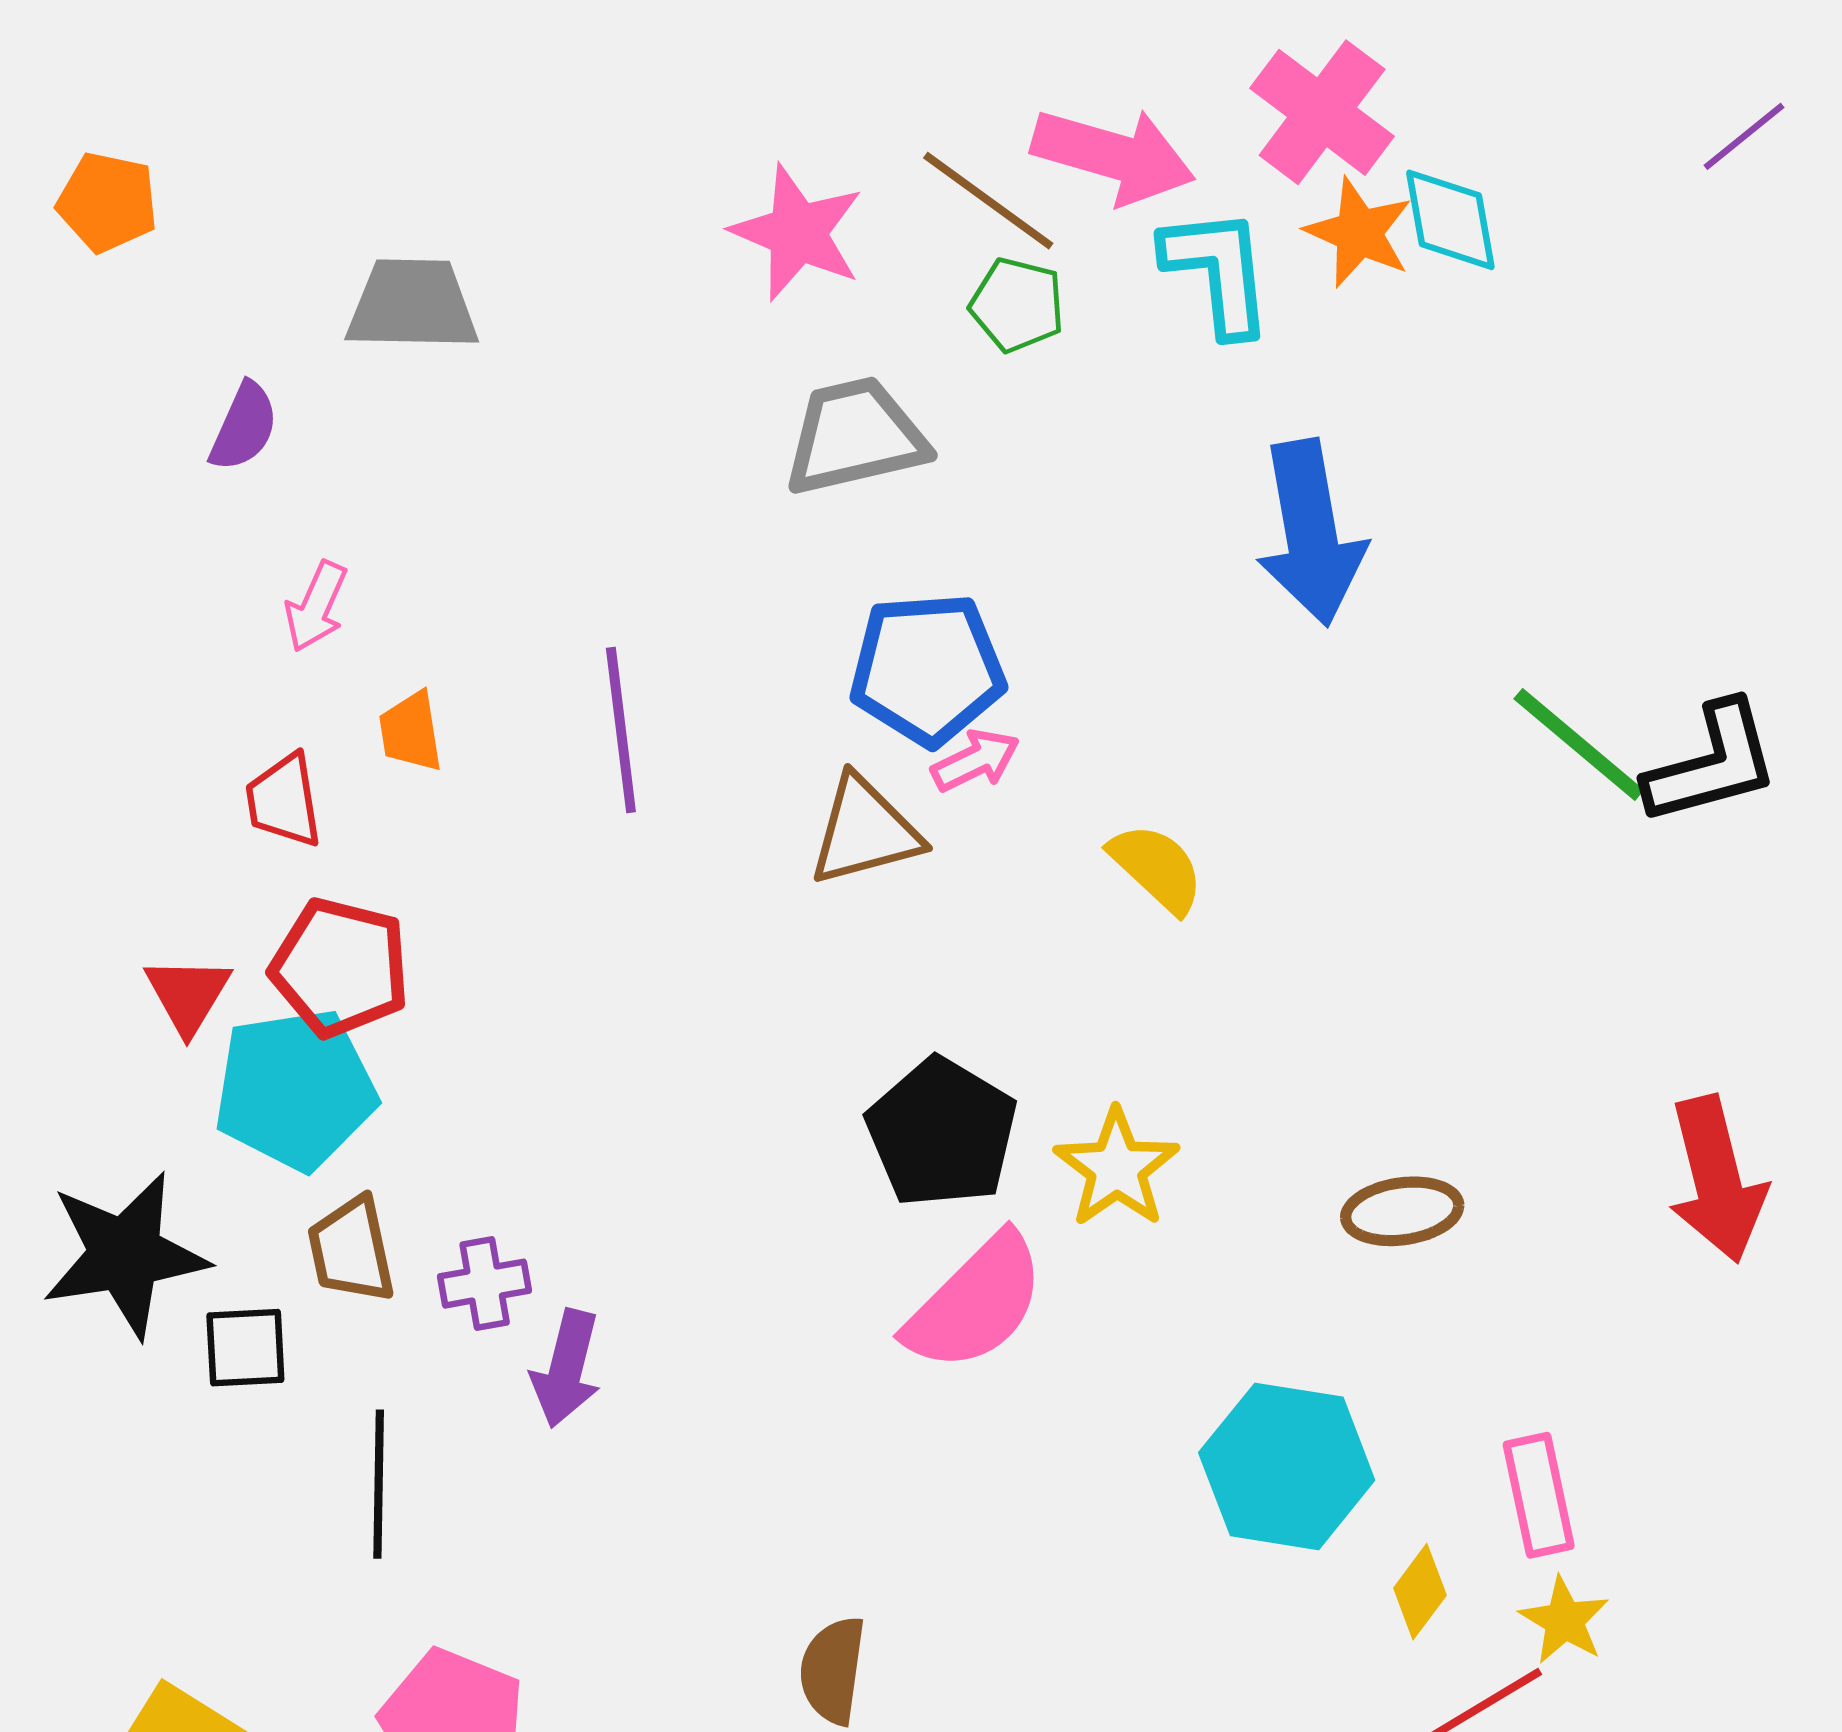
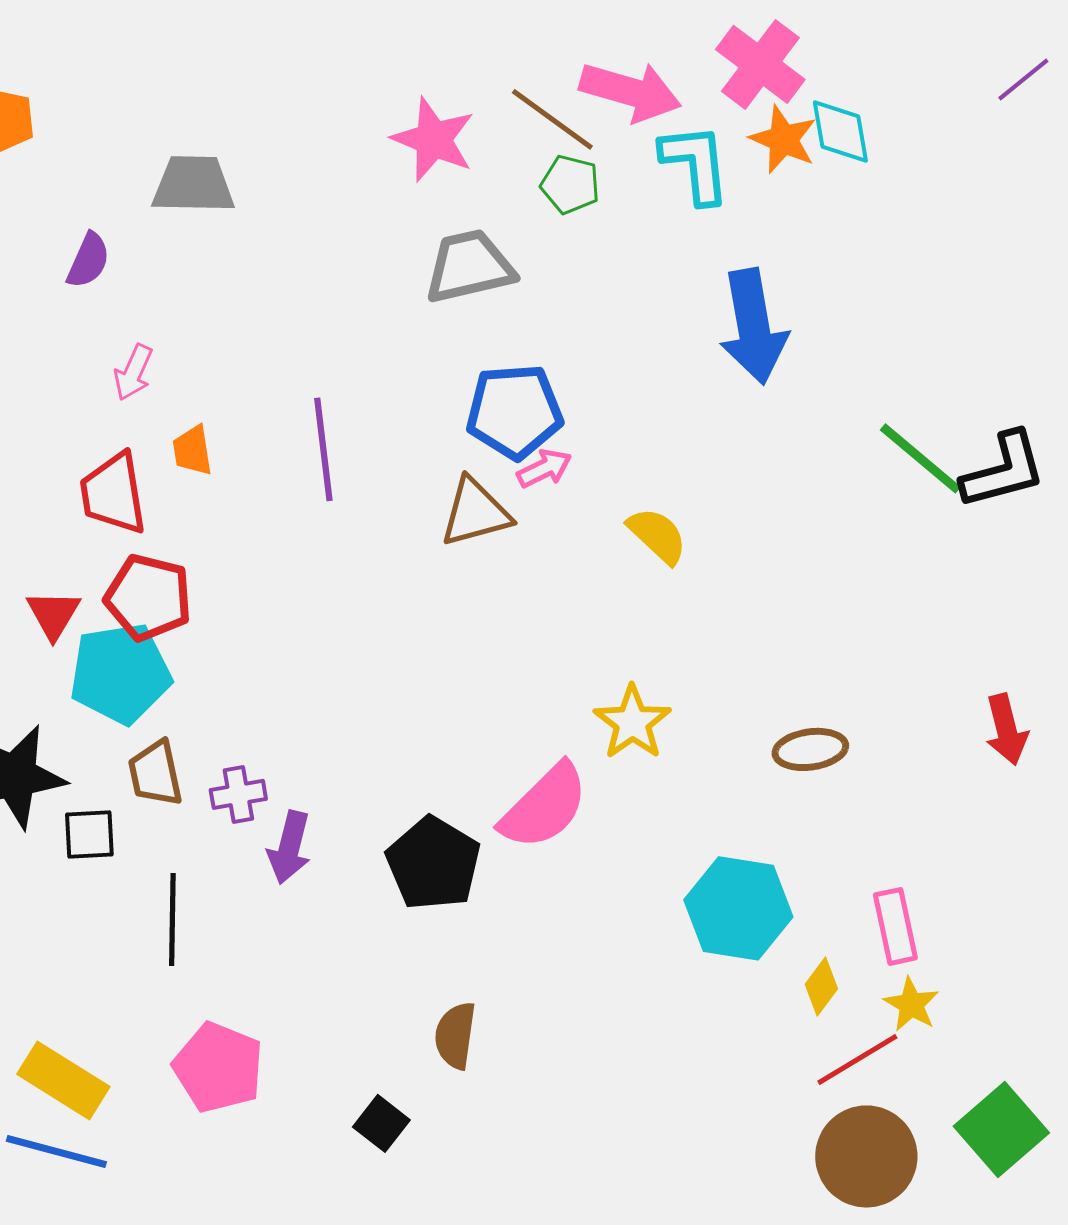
red trapezoid: (284, 801) -> (113, 493), size x1.4
black pentagon: (942, 1133) -> (433, 863), moved
red arrow: (1717, 1179) -> (1006, 729), size x0.7

